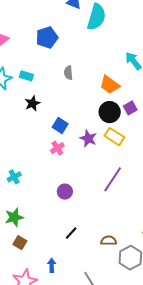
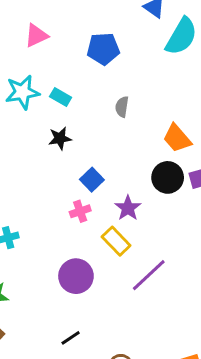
yellow rectangle: (114, 137) -> (116, 241), moved
purple circle: (65, 192) -> (76, 276), size x1.5

